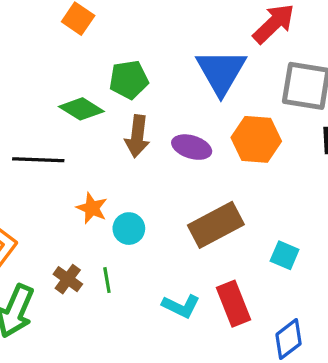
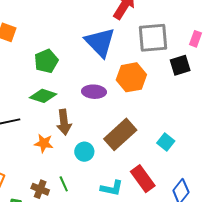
green diamond: (81, 109) -> (43, 96), moved
brown arrow: (137, 136) -> (64, 122), moved
cyan circle: (129, 229) -> (84, 152), moved
cyan square: (285, 255) -> (166, 142), turned 30

